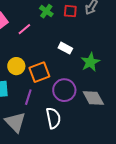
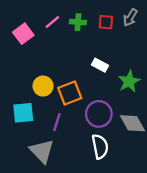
green cross: (46, 11) -> (78, 22), turned -32
pink line: (24, 29) -> (52, 22), moved
white semicircle: (53, 118) -> (100, 146), moved

